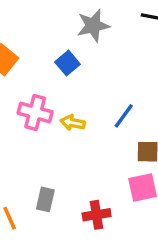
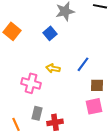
pink cross: (35, 112) -> (31, 83), moved
red cross: (97, 215) -> (55, 122), moved

